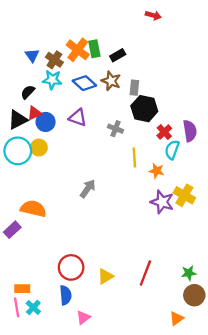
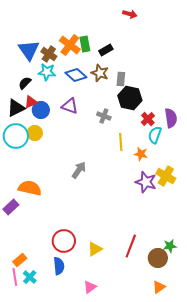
red arrow: (153, 15) -> (130, 14), moved
blue triangle: (32, 55) -> (29, 50), size x1.6
orange rectangle: (22, 289) -> (20, 260), turned -40
brown circle: (194, 295) -> (158, 258), moved
pink triangle: (83, 317) -> (90, 287), moved

